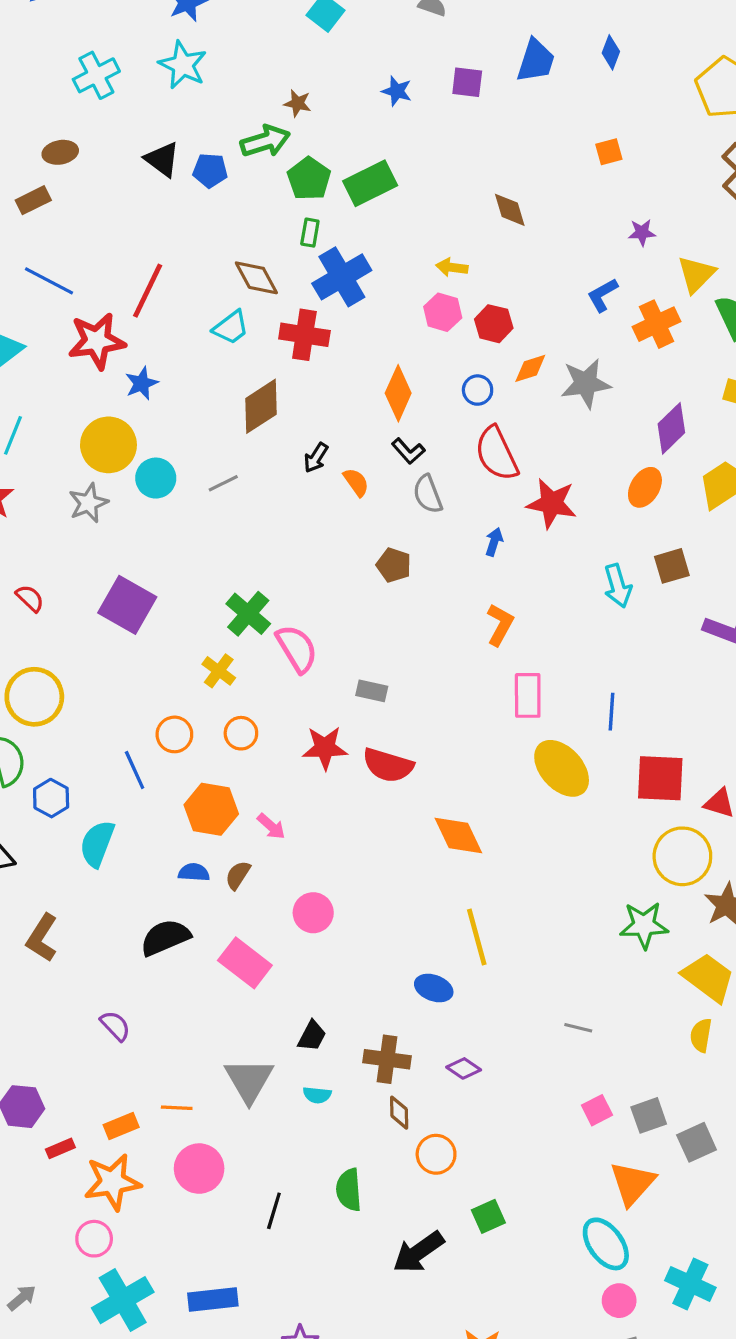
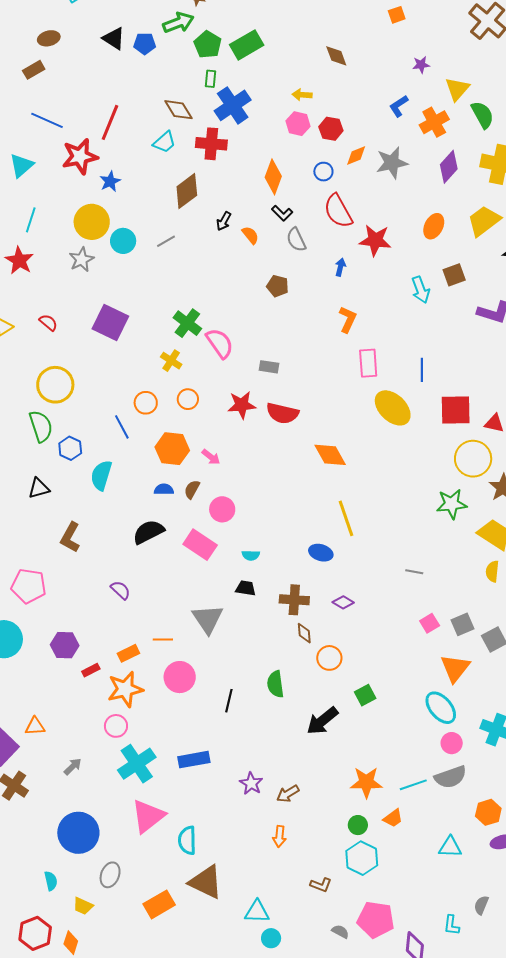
purple diamond: (671, 428) -> (449, 167), moved
pink circle: (313, 913) -> (222, 509), moved
black trapezoid: (312, 1036) -> (246, 588), turned -105
cyan semicircle: (317, 1095) -> (251, 555), moved

